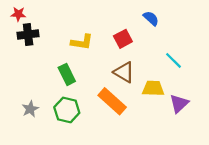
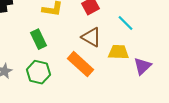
cyan line: (174, 60) -> (125, 23), moved

